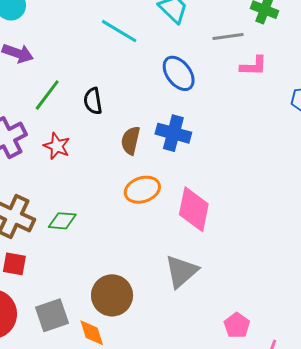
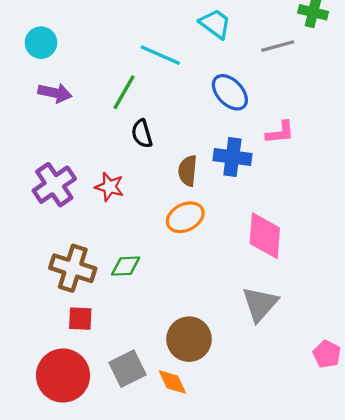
pink L-shape: (254, 66) -> (280, 132), moved
green line: (47, 95) -> (124, 92), moved
orange ellipse: (142, 190) -> (185, 217), moved

